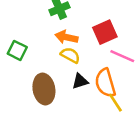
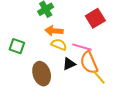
red square: (105, 32) -> (95, 18), moved
pink line: (122, 56) -> (82, 47), moved

